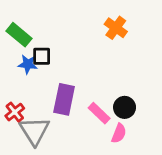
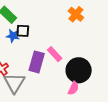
black circle: (125, 107) -> (79, 70), size x1.6
pink rectangle: (99, 113) -> (55, 54), moved

